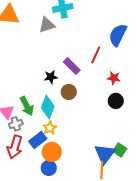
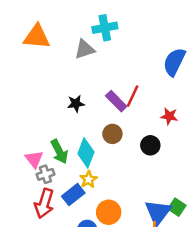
red line: (96, 55) -> (133, 96), moved
black star: (51, 77) -> (76, 104), moved
black circle: (116, 101) -> (150, 145), moved
orange circle: (52, 152) -> (109, 212), moved

